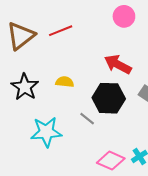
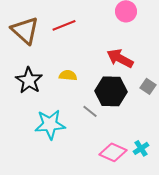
brown triangle: (21, 36) -> (25, 30), turned -40

